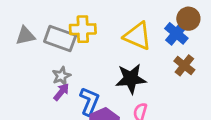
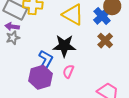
purple arrow: (61, 92) -> (12, 27), moved, turned -128
blue L-shape: (89, 101) -> (45, 61), moved

